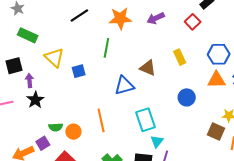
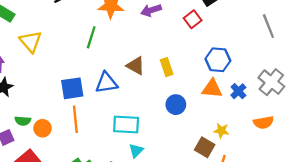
yellow rectangle: (180, 57) -> (167, 67), moved
blue square: (79, 71) -> (72, 88), moved, size x1.5
cyan rectangle: (146, 120) -> (126, 124), turned -75

